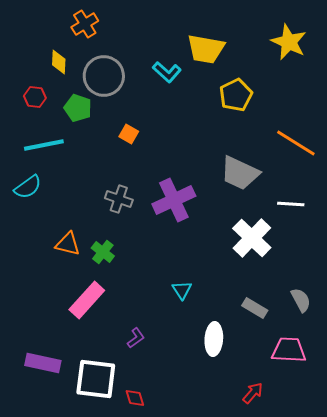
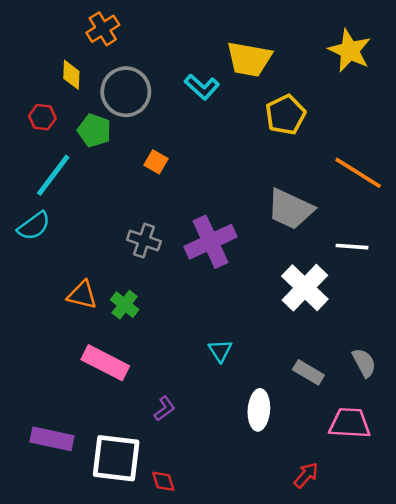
cyan line: (44, 145) -> (53, 175), turned -42
pink rectangle: (87, 300) -> (105, 363), turned 75

